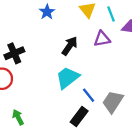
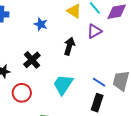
black cross: (14, 53) -> (32, 60), moved
cyan trapezoid: (68, 78) -> (63, 85), moved

